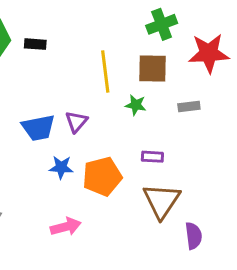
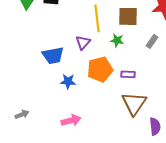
gray rectangle: (189, 106) -> (152, 41), turned -48
purple triangle: (76, 122) -> (83, 42), moved
orange pentagon: (102, 176) -> (100, 69), moved

